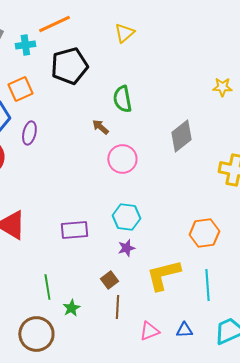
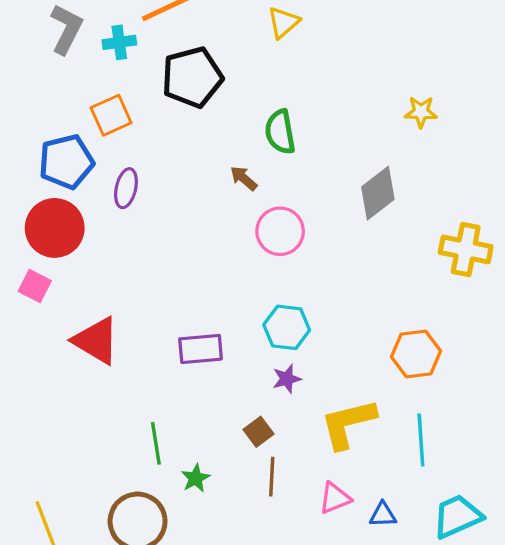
yellow star: (222, 87) -> (421, 112), moved
pink triangle: (149, 331) -> (335, 498), moved

